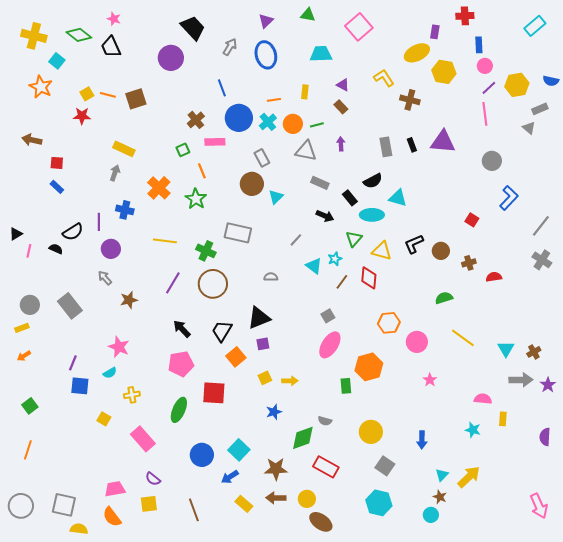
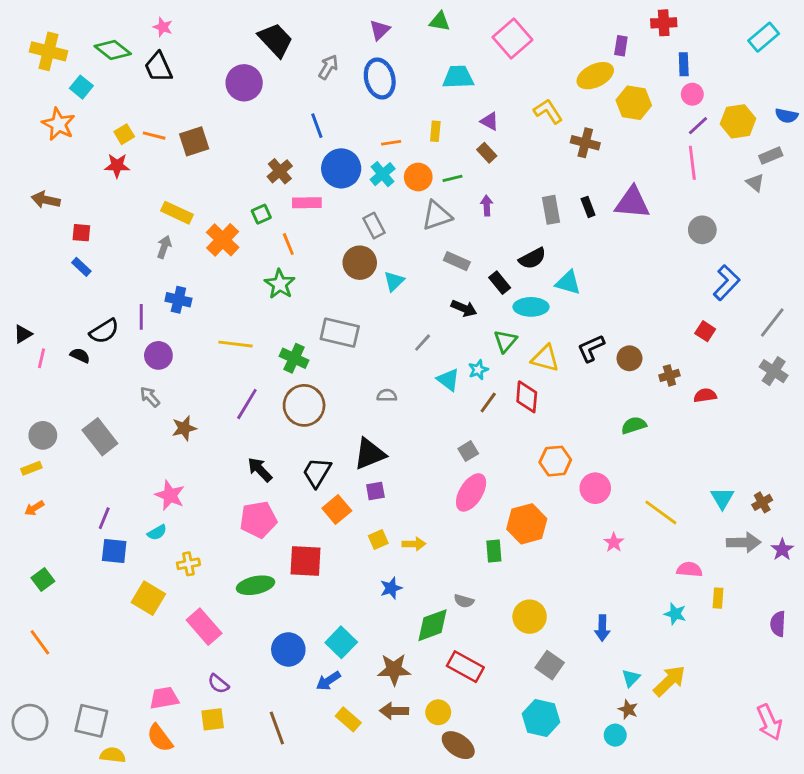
gray triangle: (306, 151) -> (437, 216), turned -30
orange cross: (159, 188) -> (223, 240), moved
red square: (472, 220) -> (705, 331), moved
yellow line: (463, 338) -> (661, 512), moved
green ellipse: (179, 410) -> (256, 585), turned 55
yellow square: (104, 419) -> (148, 598), size x1.6
orange line: (28, 450) -> (40, 642), turned -54

